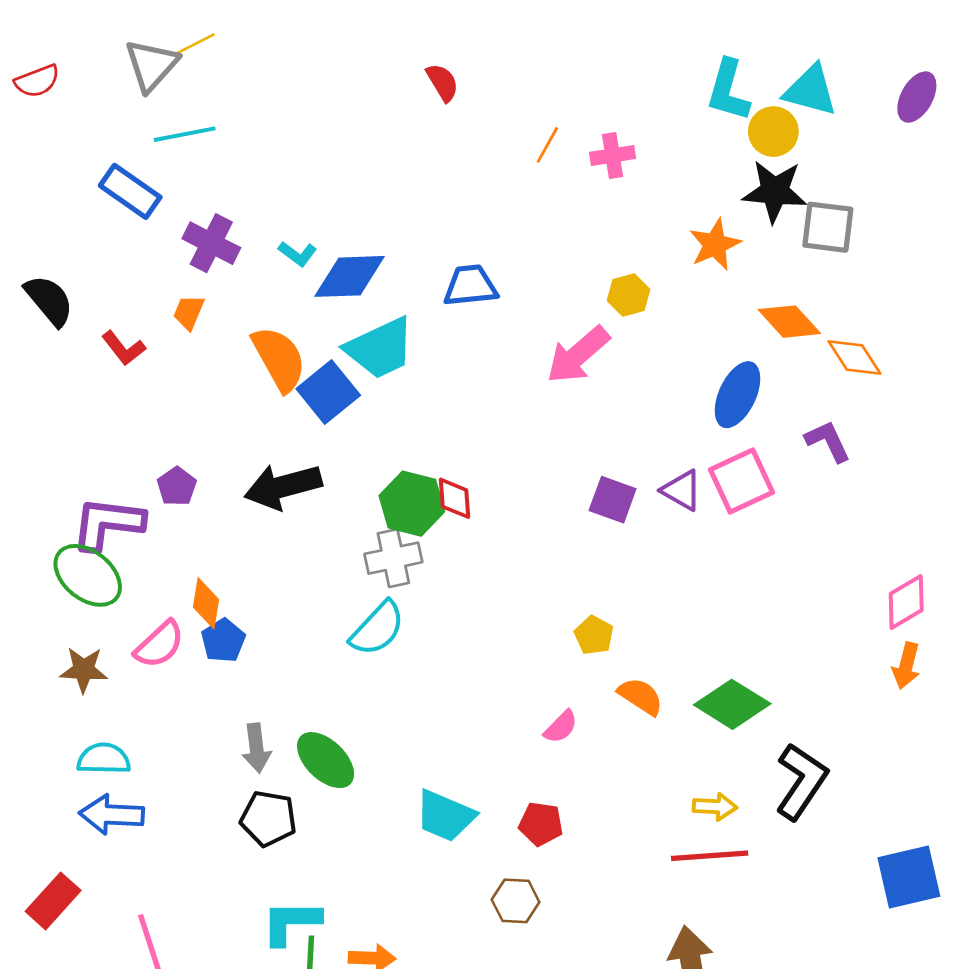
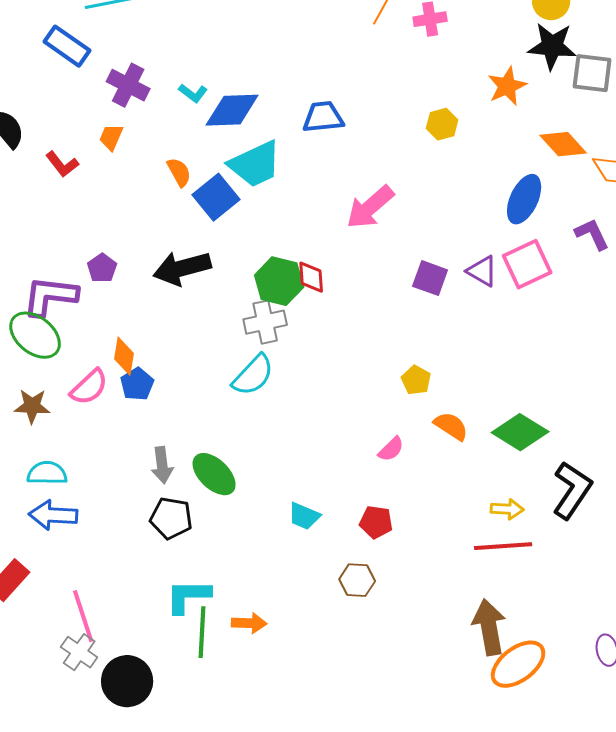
pink arrow: (578, 355) -> (370, 207), moved
orange semicircle: (279, 359) -> (179, 172), size x0.6
cyan trapezoid: (445, 816) -> (304, 516), size x0.7

